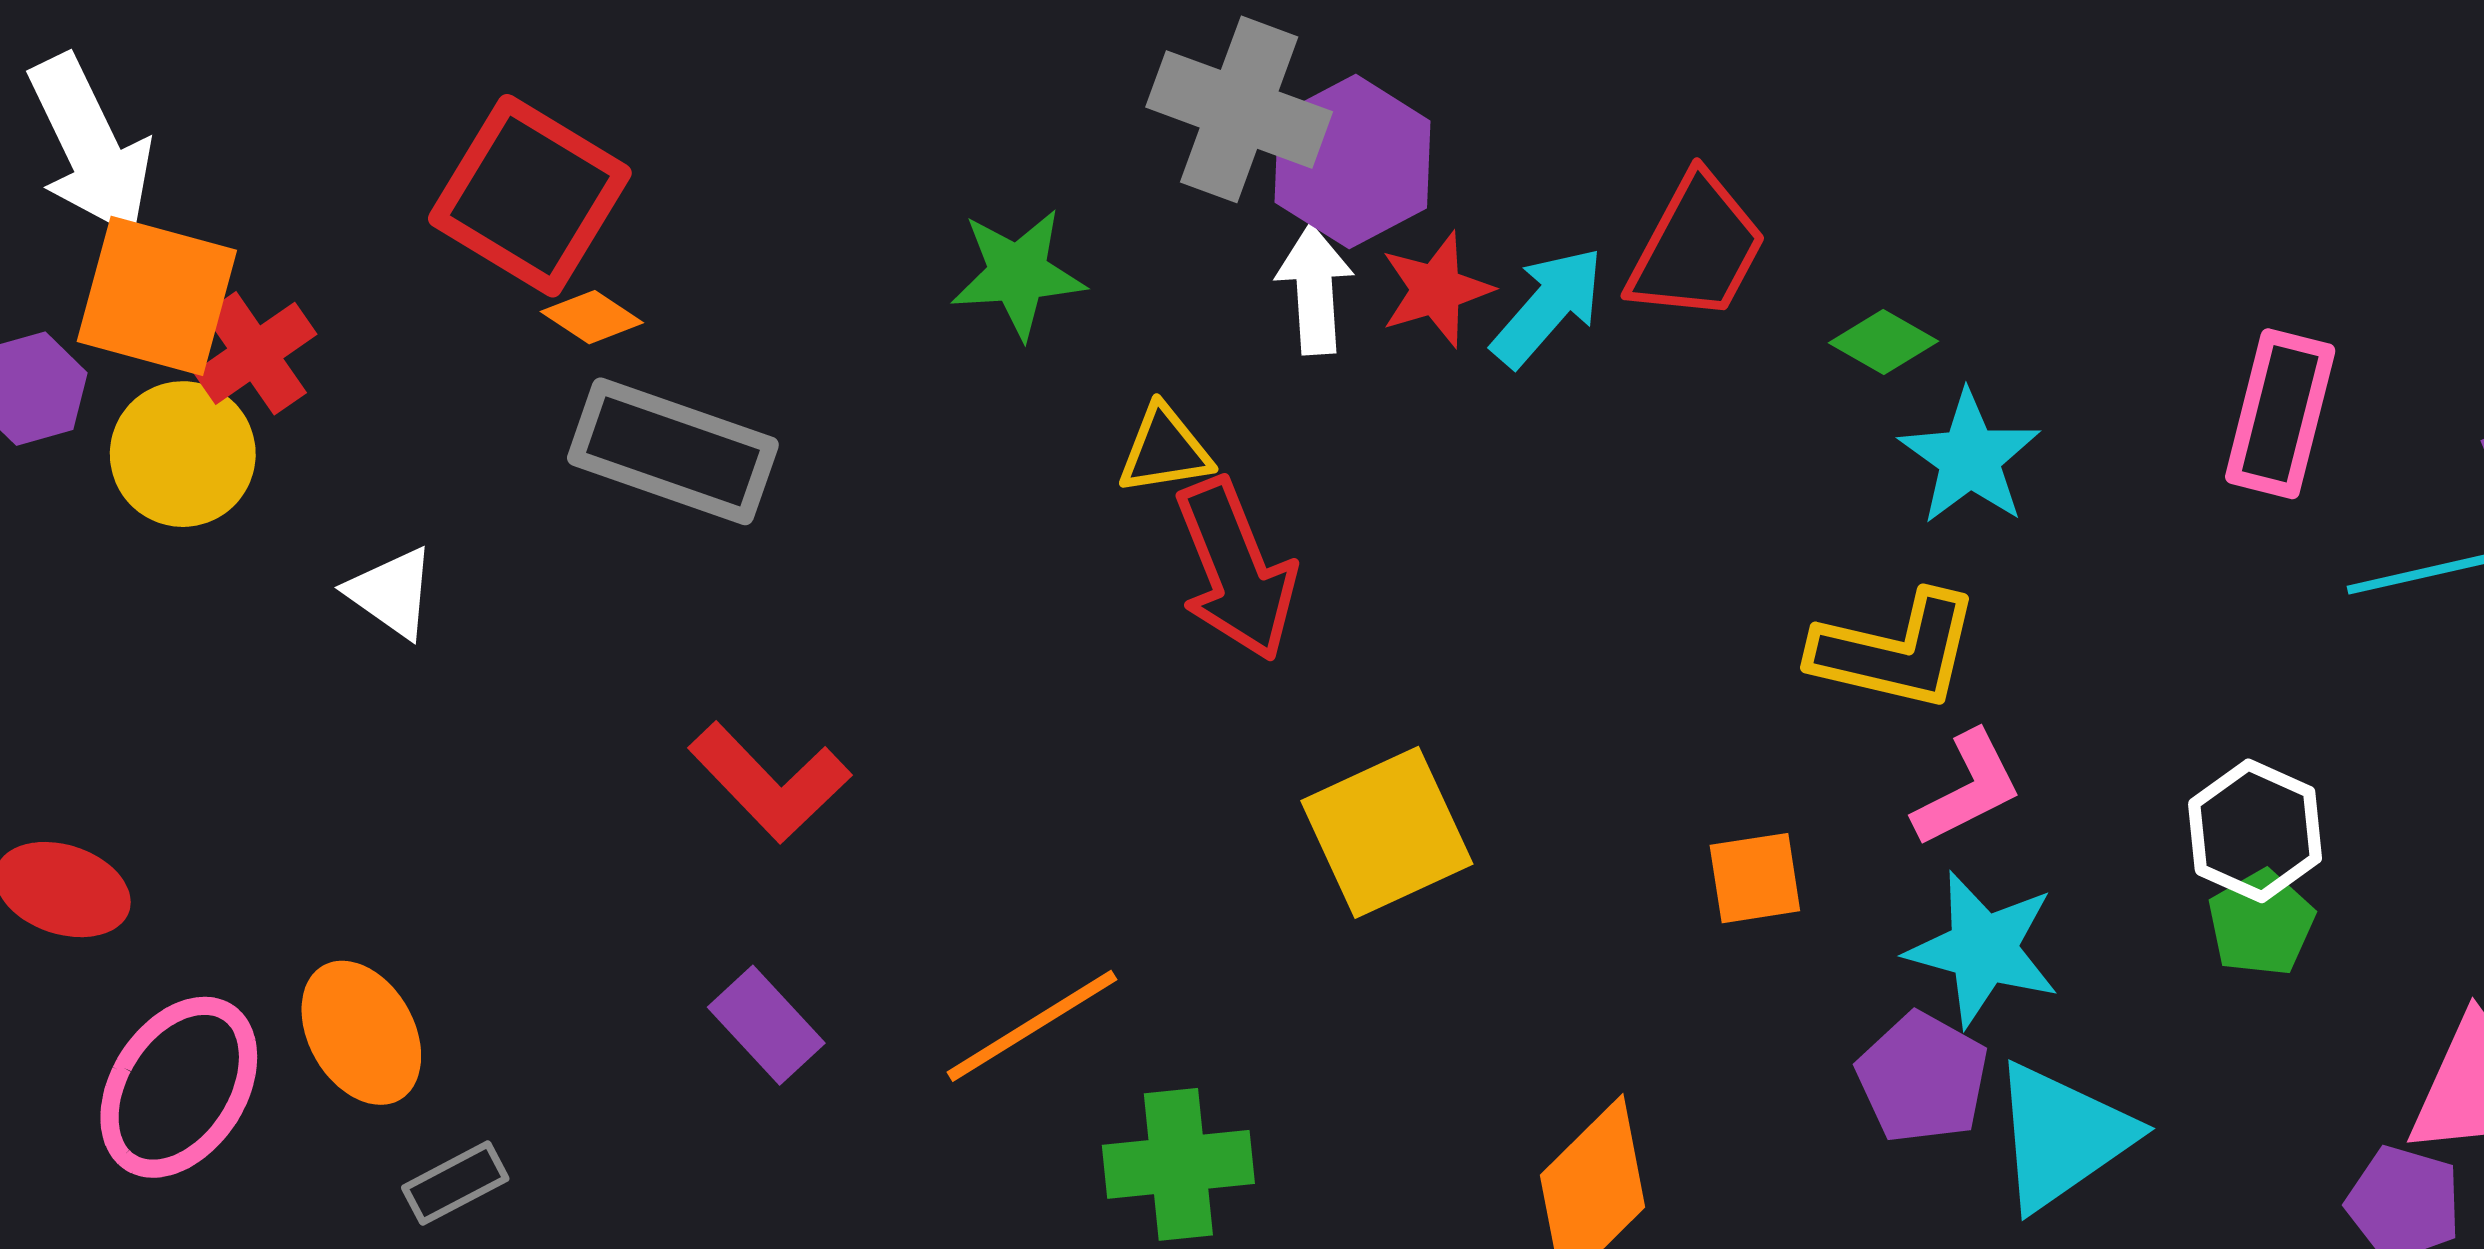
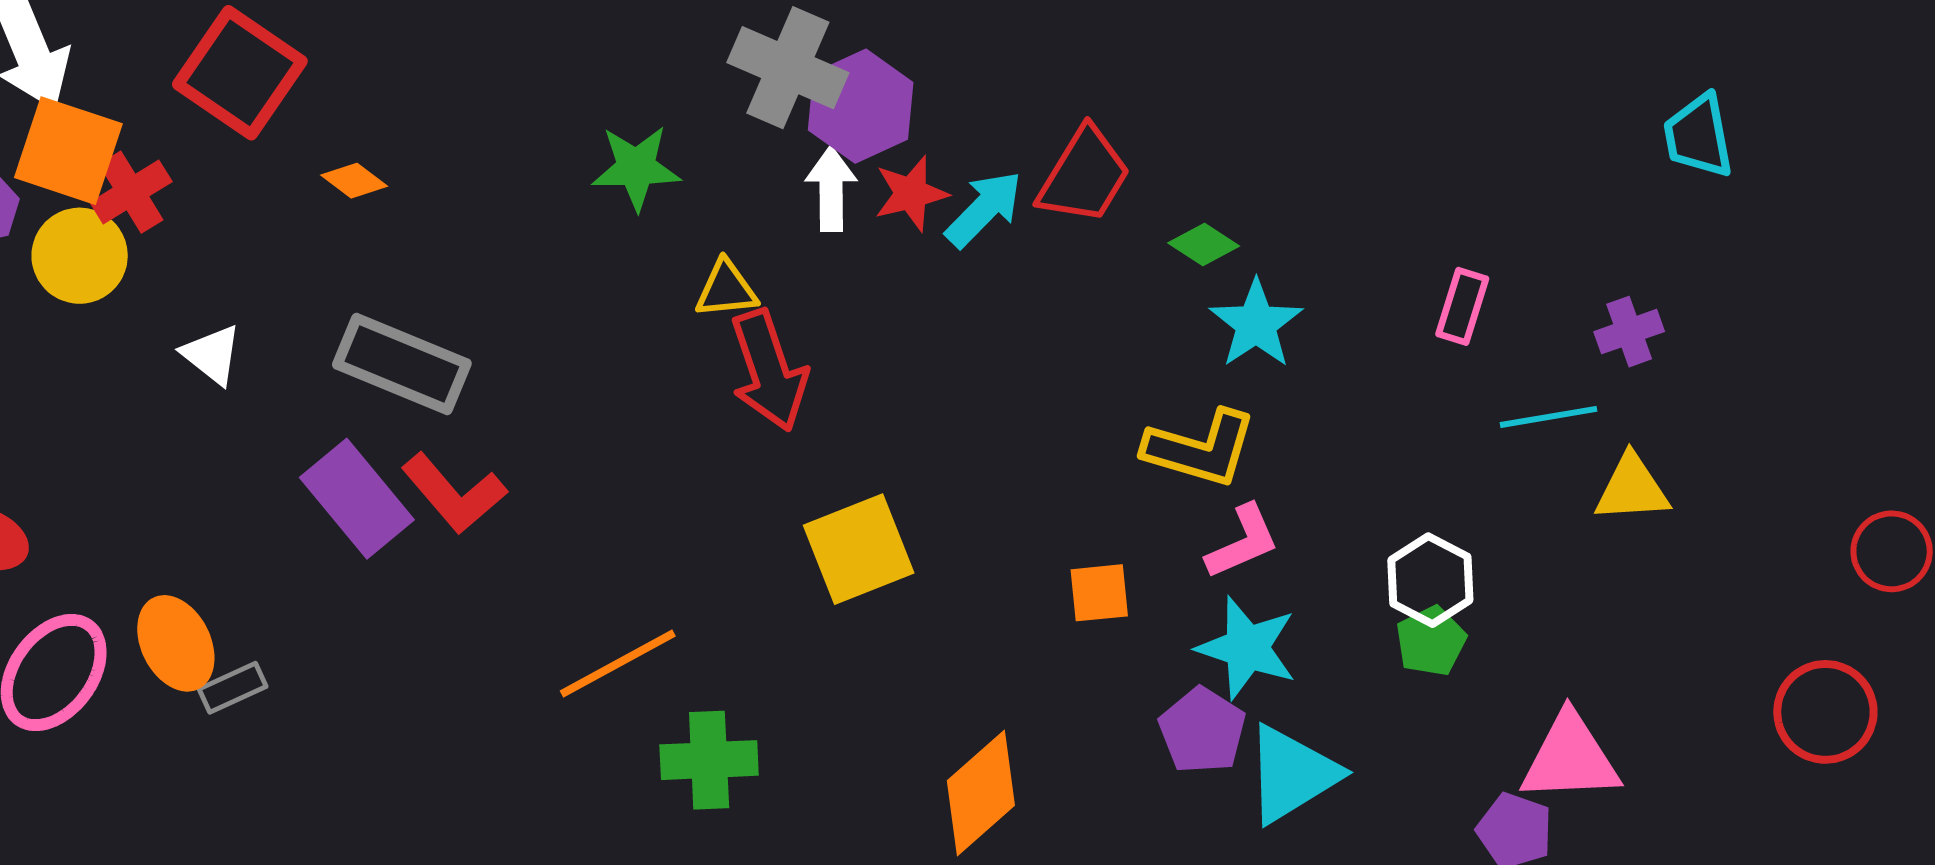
red square: (530, 196) -> (240, 73), moved
pink rectangle: (2280, 414) -> (1462, 306), size x0.7
gray rectangle: (673, 451) -> (402, 364), moved
purple rectangle: (766, 1025) -> (357, 499), moved, size x1.5
gray rectangle: (455, 1183) -> (233, 688), moved

